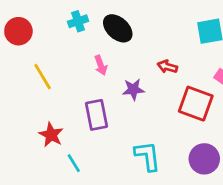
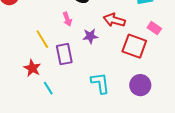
red arrow: (167, 67) -> (114, 20), size x1.5
yellow line: (43, 77) -> (42, 39), moved

